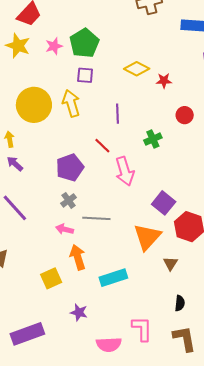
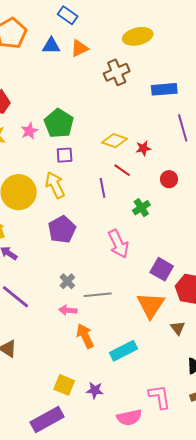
red line: (102, 146) -> (122, 170), moved
purple pentagon: (70, 167) -> (62, 230), moved
yellow square: (51, 278) -> (64, 385), moved, turned -35

